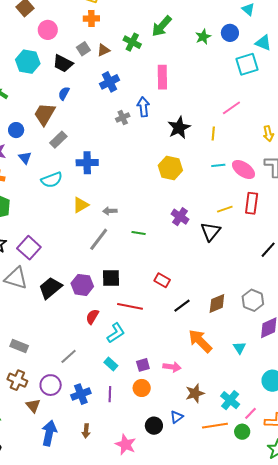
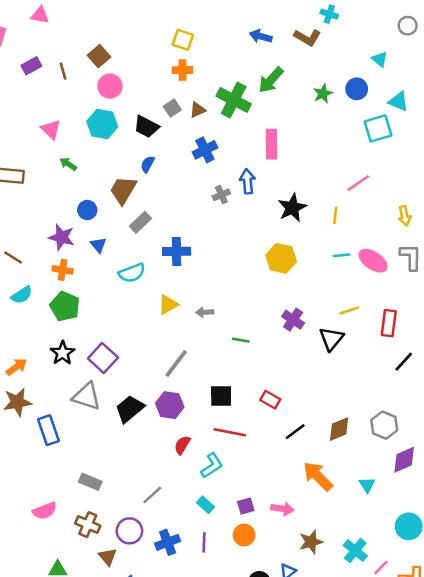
pink circle: (48, 30) -> (110, 86), moved
green cross: (132, 42) -> (234, 100), size x1.5
red rectangle: (252, 203) -> (389, 323), moved
gray line: (99, 239) -> (176, 363), moved
black square: (111, 278) -> (221, 396), moved

